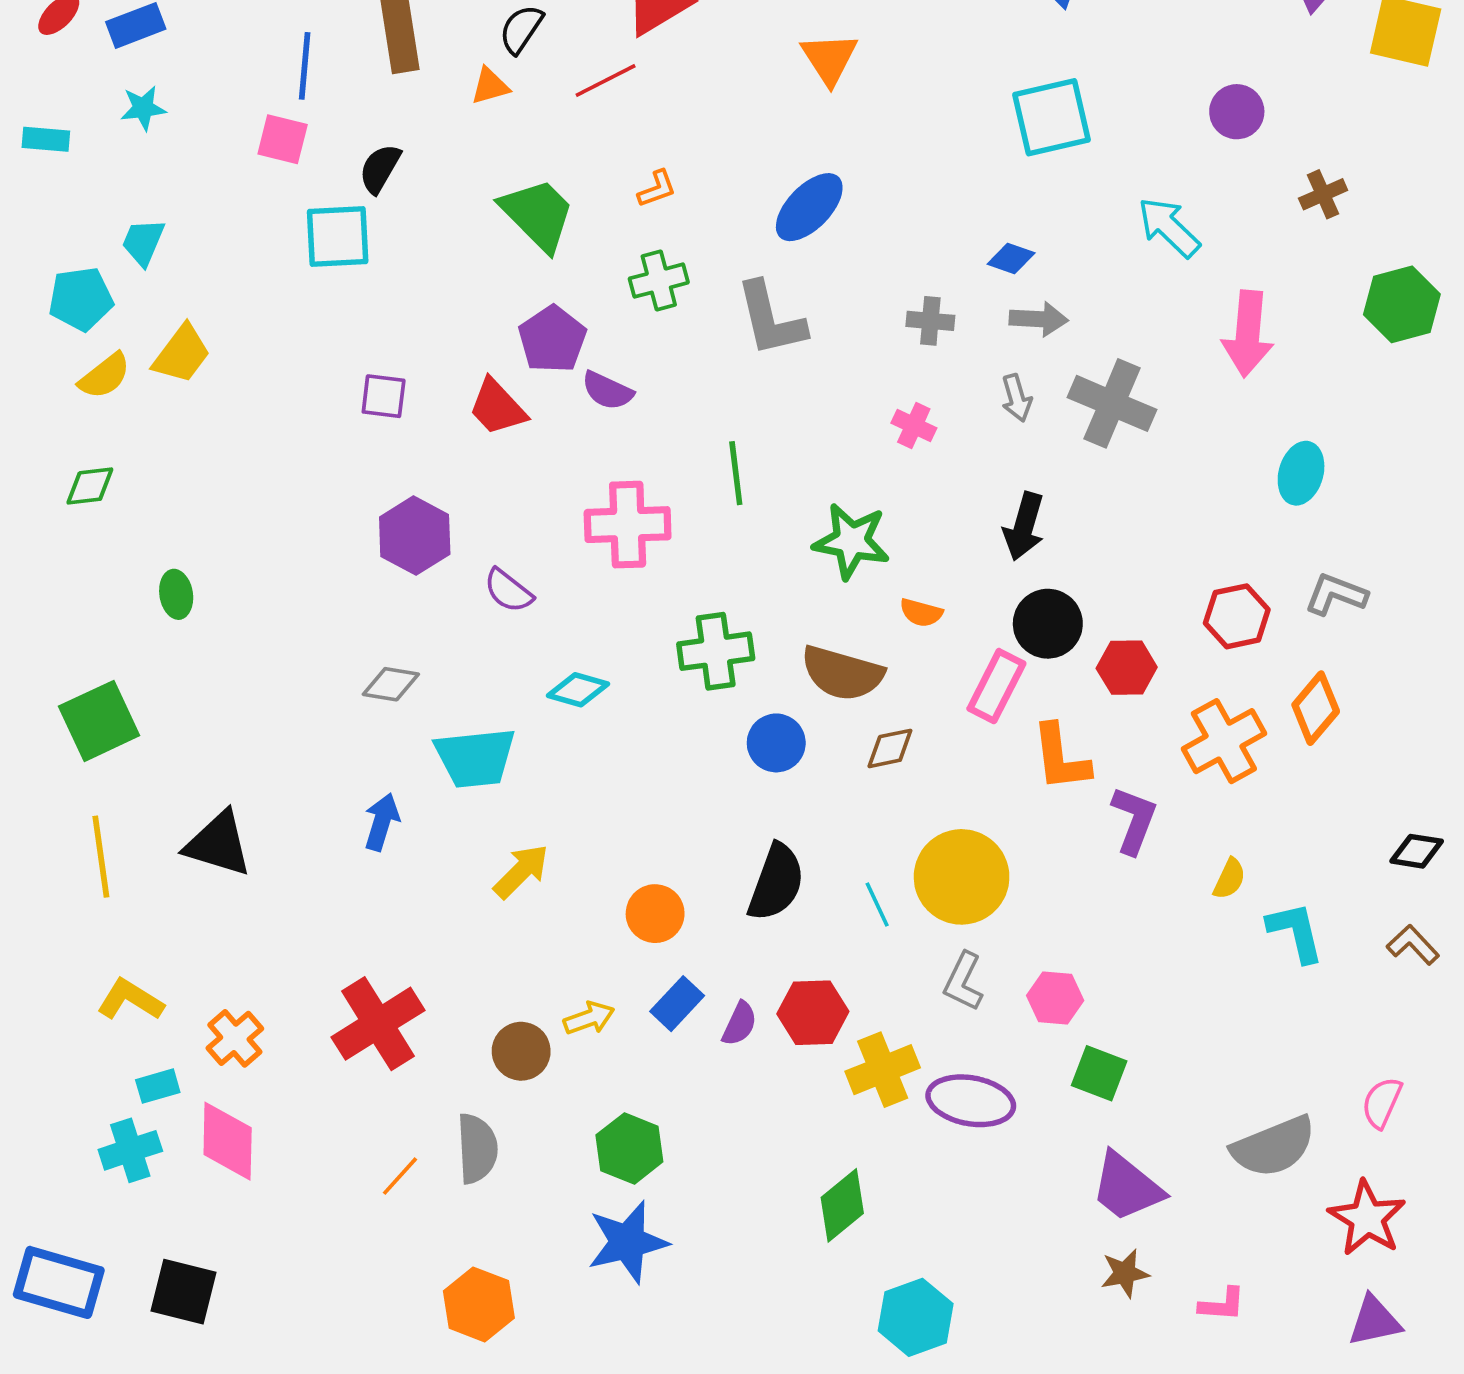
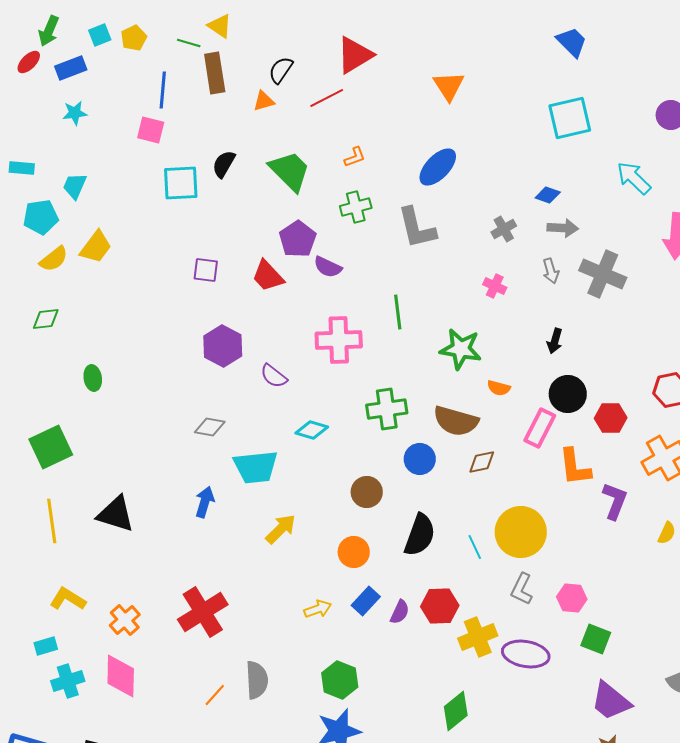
cyan rectangle: (46, 139) -> (22, 168), moved
black semicircle: (380, 169) -> (224, 164), moved
gray cross: (930, 321) -> (504, 229), turned -35
black arrow: (1024, 526) -> (555, 341), size x0.7
brown circle: (521, 1051) -> (367, 492), moved
cyan rectangle: (158, 1086) -> (46, 646), moved

